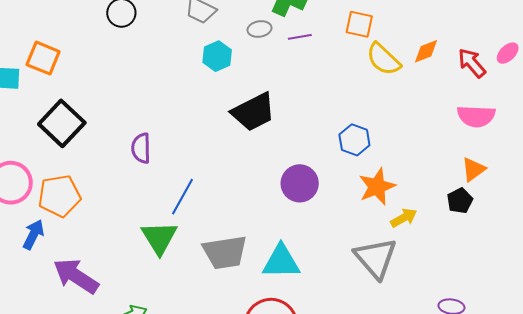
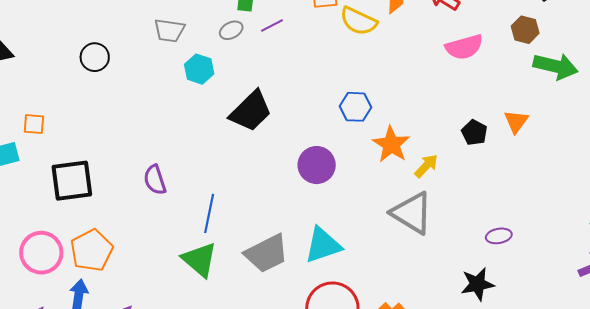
orange square: (43, 58) -> (34, 124), size x0.7
black square: (62, 123) -> (72, 181), turned -33
orange triangle: (473, 169) -> (516, 121), moved

